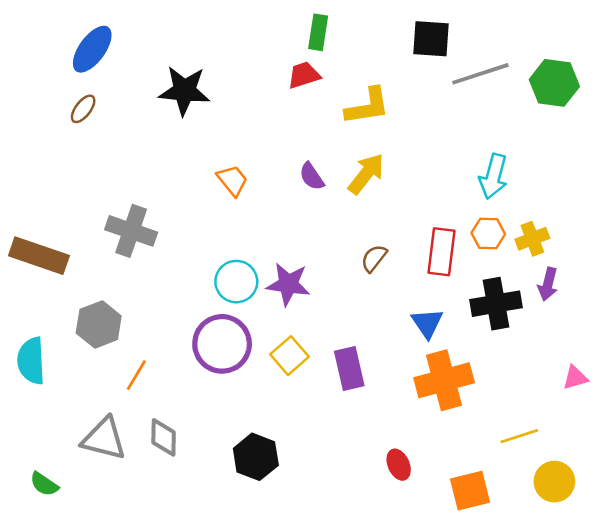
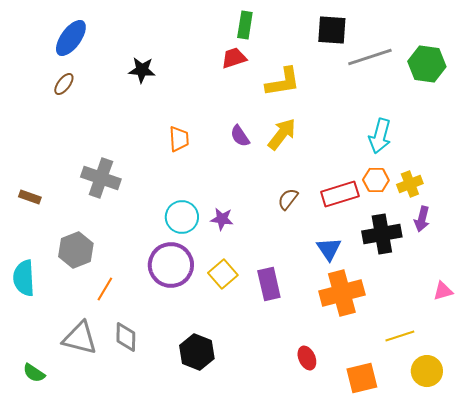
black star: (184, 91) -> (142, 70), size x0.7
orange trapezoid: (232, 180) -> (179, 139), turned 36
red rectangle: (441, 252) -> (340, 194), turned 66
brown rectangle: (39, 256) -> (30, 197), size x0.5
purple star: (288, 284) -> (222, 219), size x0.7

